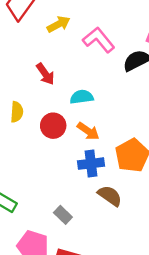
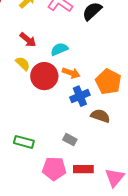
yellow semicircle: (17, 112) -> (23, 64), moved, turned -35
red circle: (53, 126) -> (44, 76), size x1.4

